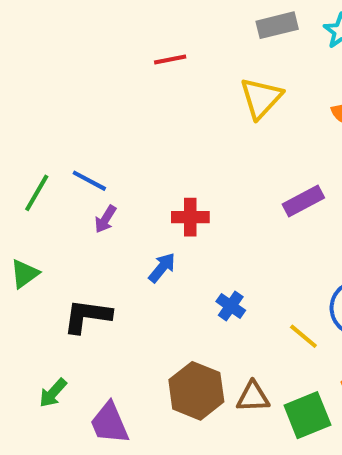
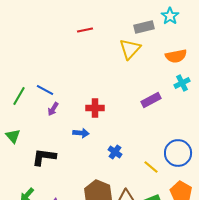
gray rectangle: (277, 25) -> (144, 27), moved
blue arrow: (162, 268) -> (81, 133), turned 56
green triangle: (25, 274) -> (13, 136), turned -35

